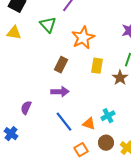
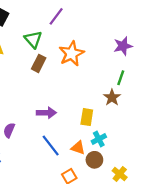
brown rectangle: (61, 65) -> (39, 63), moved
yellow rectangle: (97, 66) -> (87, 117), moved
brown circle: (106, 143) -> (94, 160), moved

